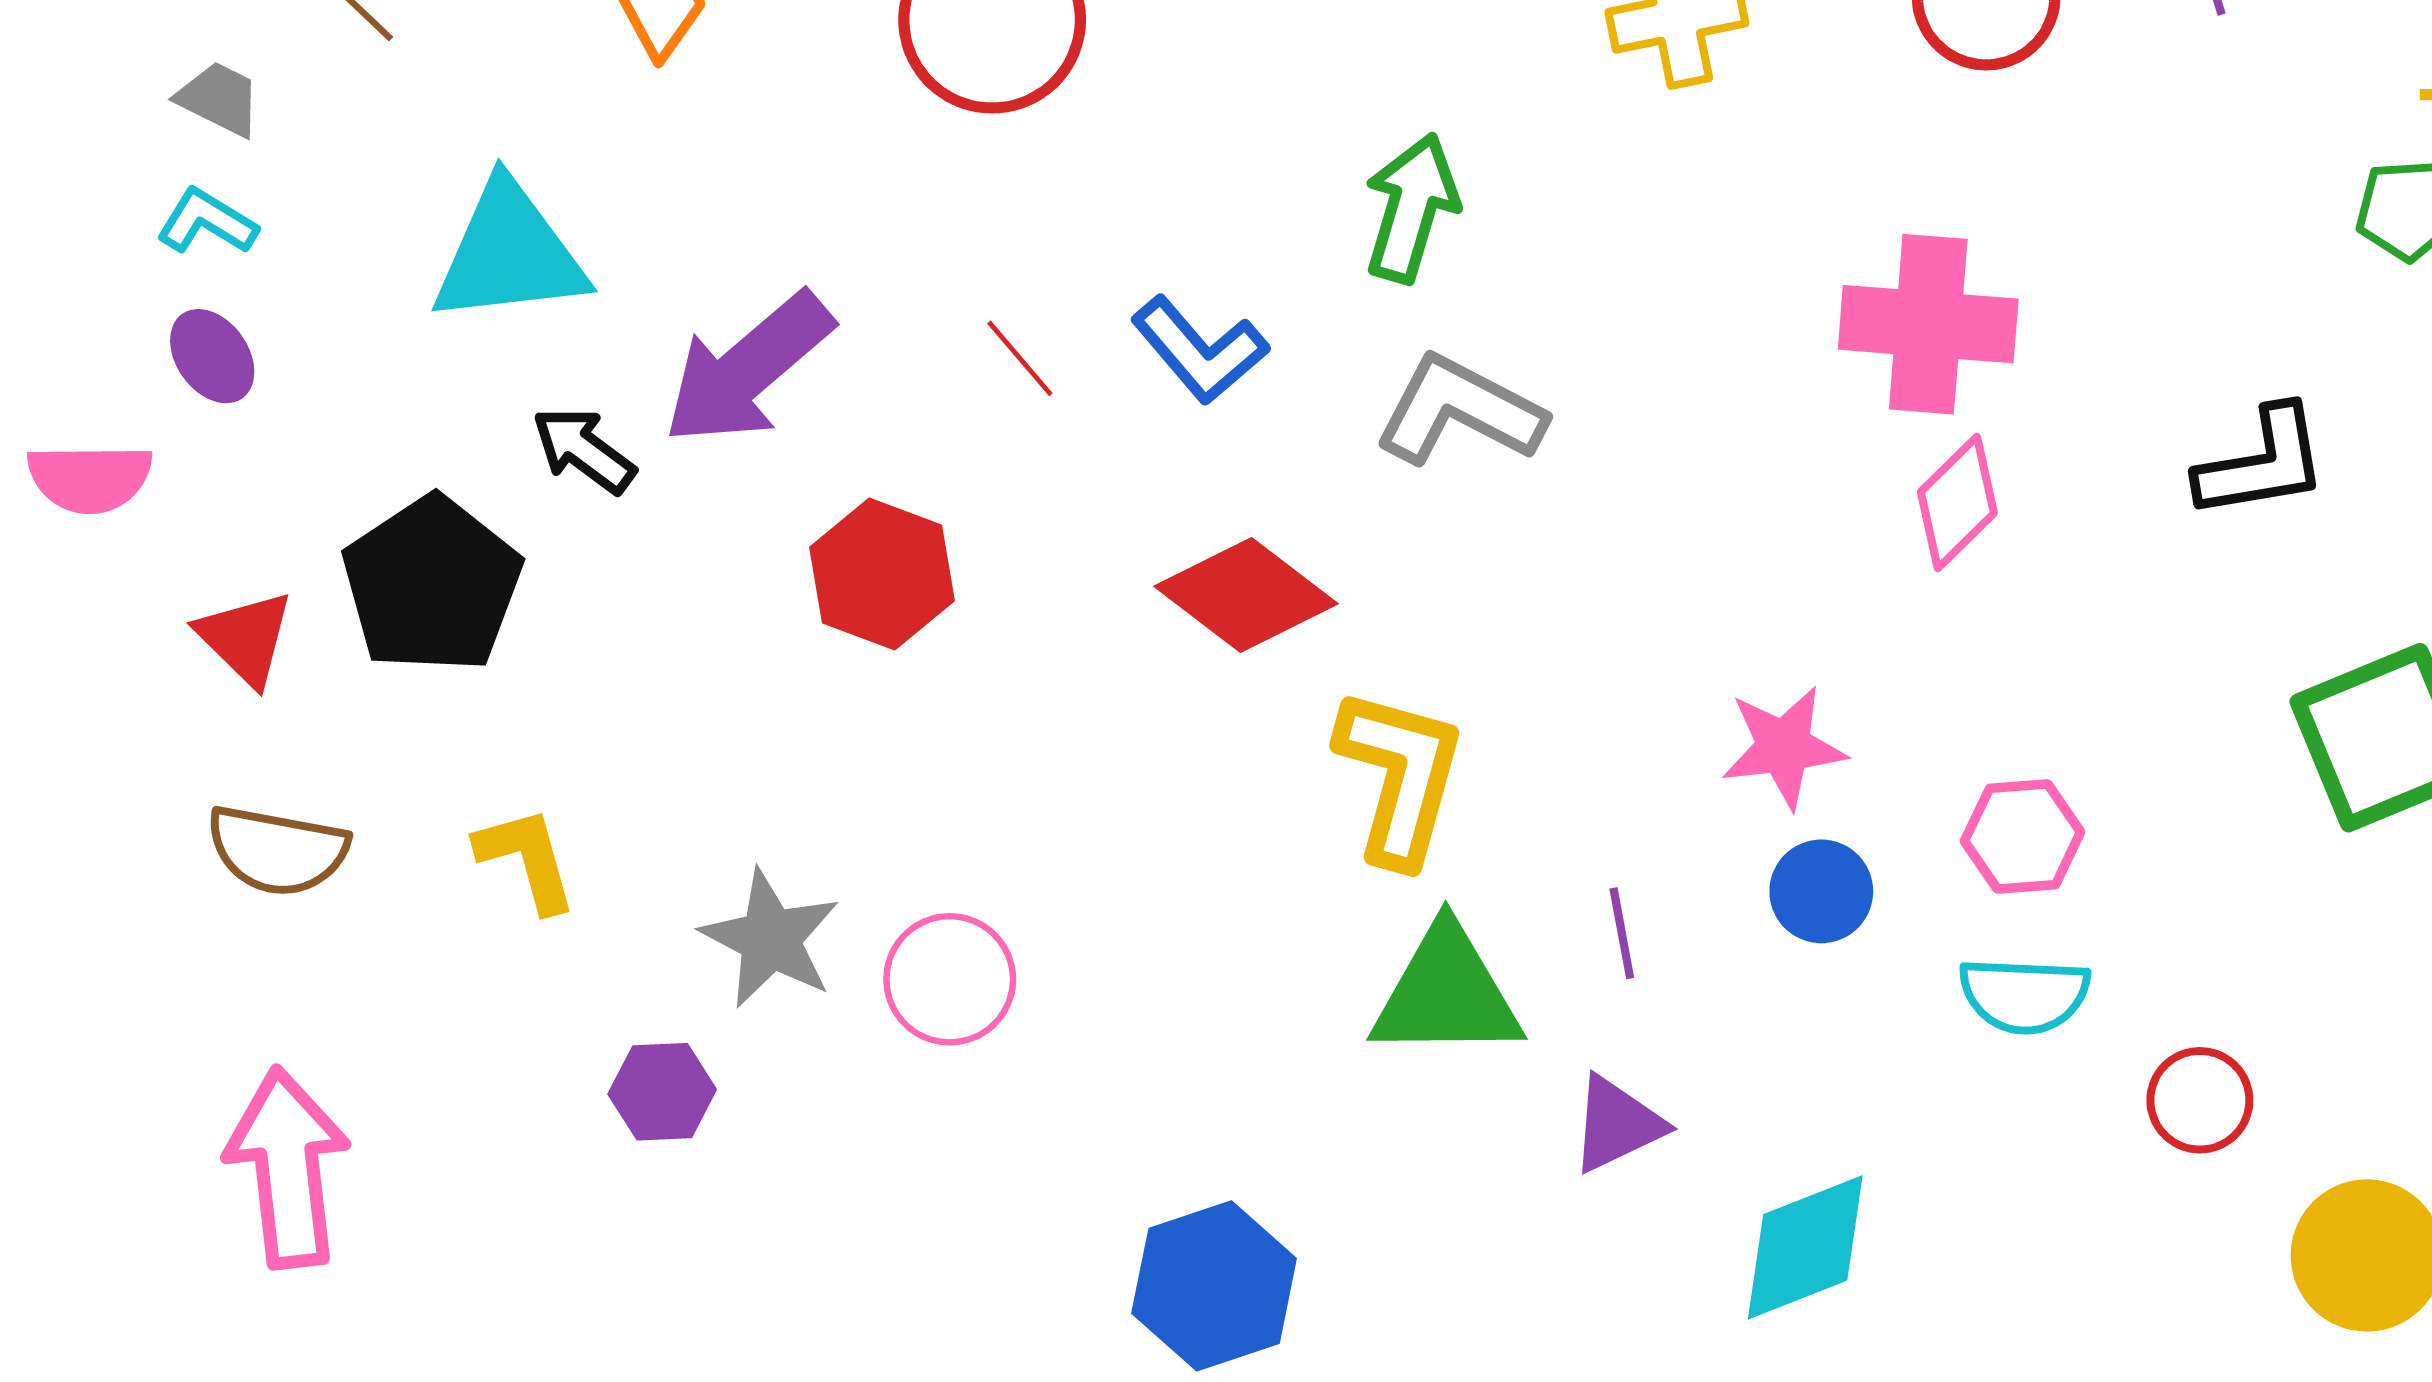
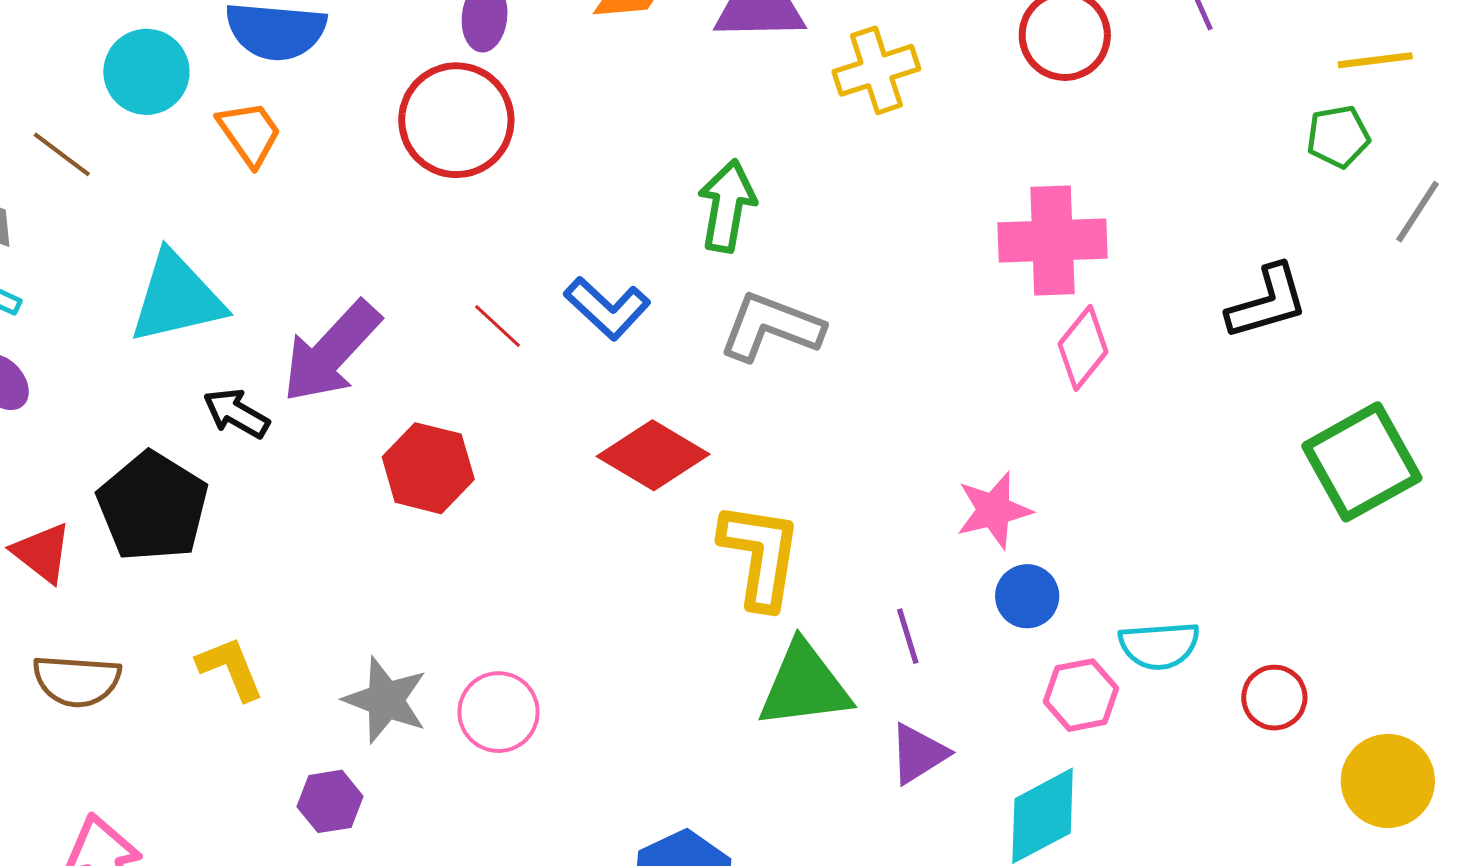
pink hexagon: (2023, 836) -> (1081, 695), moved

